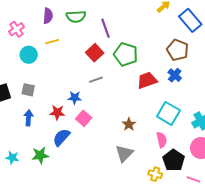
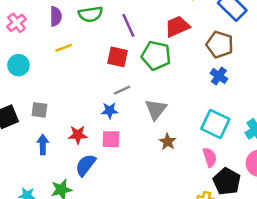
pink cross: (16, 29) -> (17, 23), moved
red square: (95, 53) -> (117, 57), turned -30
cyan circle: (29, 55) -> (18, 65), moved
red trapezoid: (147, 80) -> (177, 26), moved
blue star: (75, 98) -> (110, 111), moved
pink square: (84, 118) -> (111, 139), turned -35
gray triangle: (124, 153) -> (156, 109), moved

